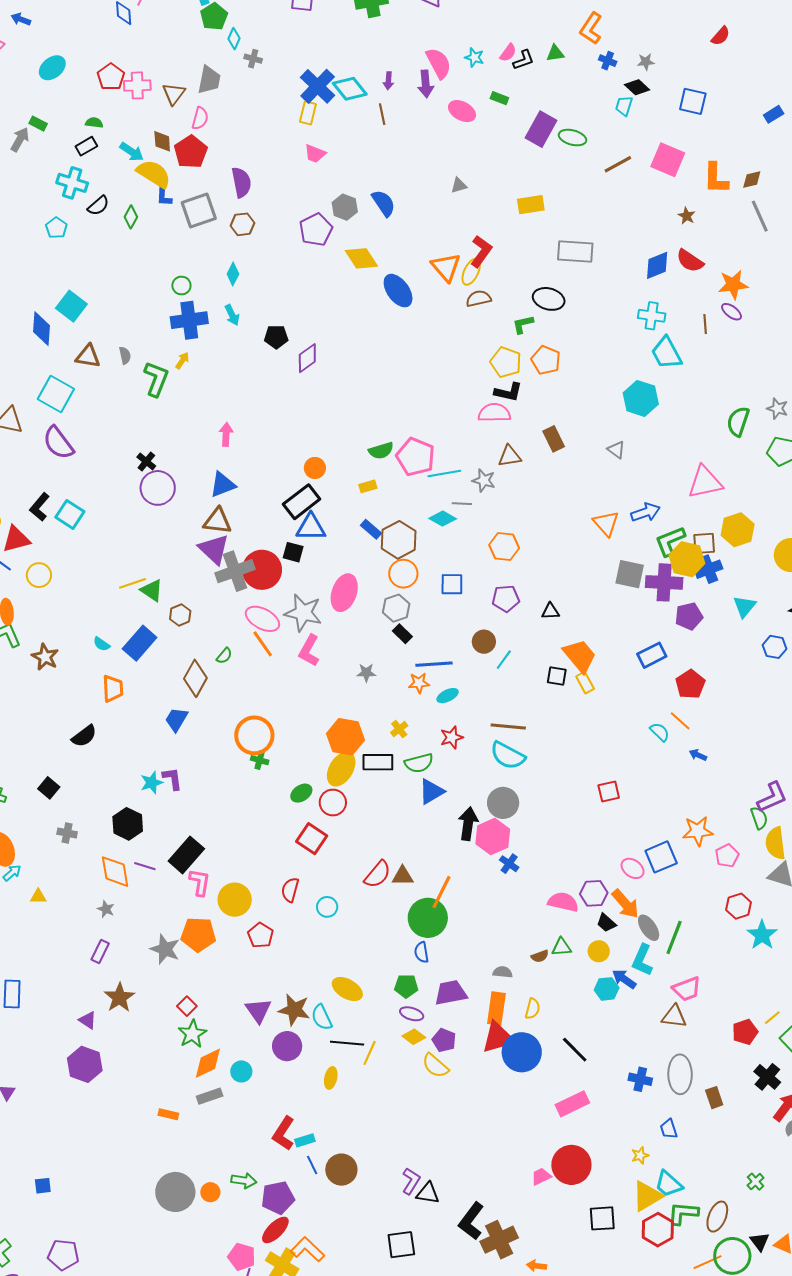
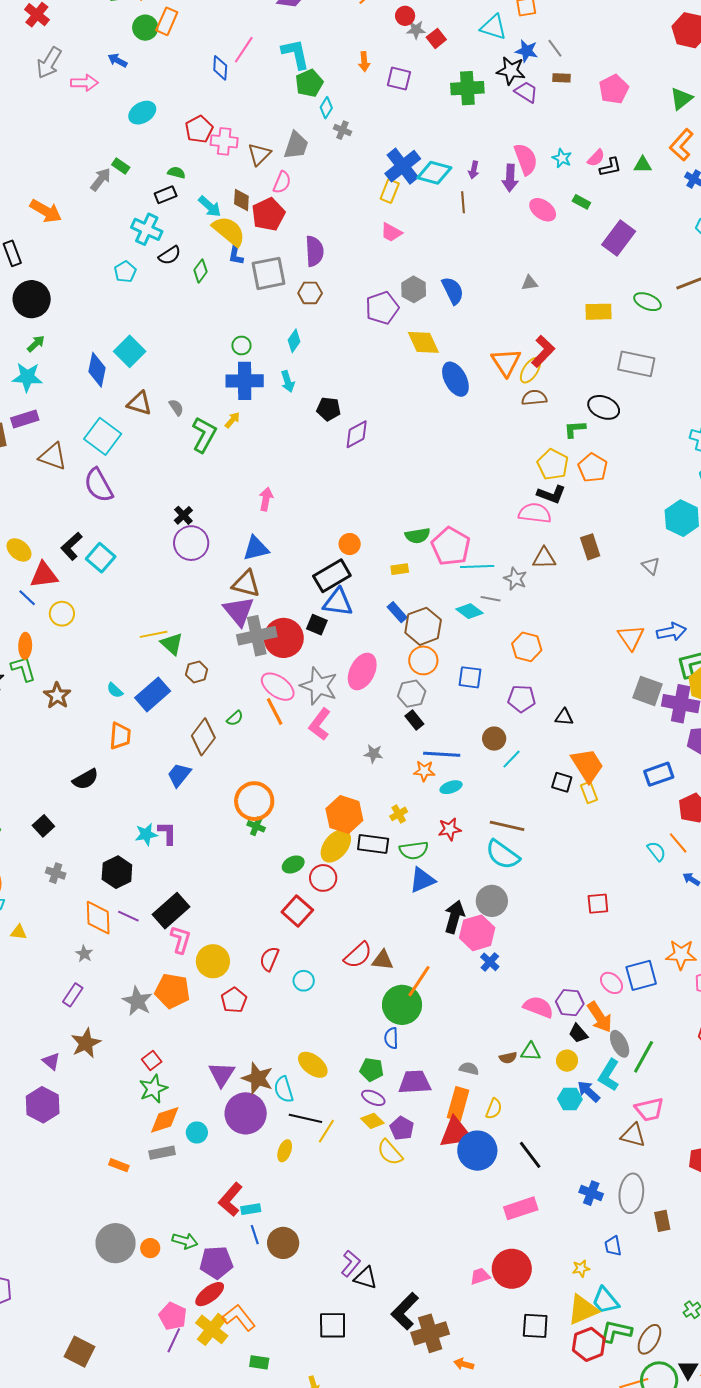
cyan diamond: (350, 89) -> (434, 173), turned -44
green ellipse: (572, 138) -> (647, 302), moved
gray semicircle: (125, 355) -> (176, 407), turned -30
purple circle: (287, 1046) -> (246, 1113), size x1.4

